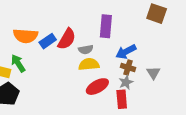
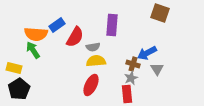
blue rectangle: (48, 41) -> (57, 25), moved
blue arrow: (126, 52) -> (147, 53), moved
green arrow: (18, 63) -> (33, 50), moved
red ellipse: (97, 87) -> (91, 85), moved, turned -35

